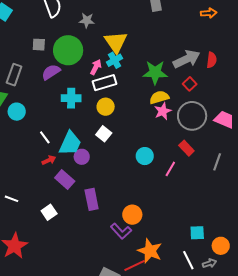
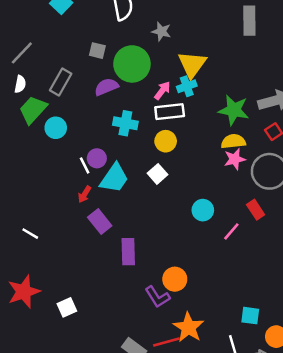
purple circle: (82, 157) -> (97, 158), moved
red arrow: (49, 160) -> (84, 194), turned 136
white square: (49, 212) -> (67, 307), moved

